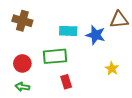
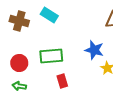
cyan rectangle: (68, 31) -> (49, 15), moved, turned 30
blue star: (96, 35) -> (94, 50), moved

